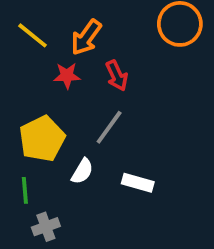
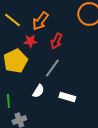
red arrow: (117, 76) -> (56, 41), turned 49
yellow pentagon: (42, 139) -> (15, 61), moved

